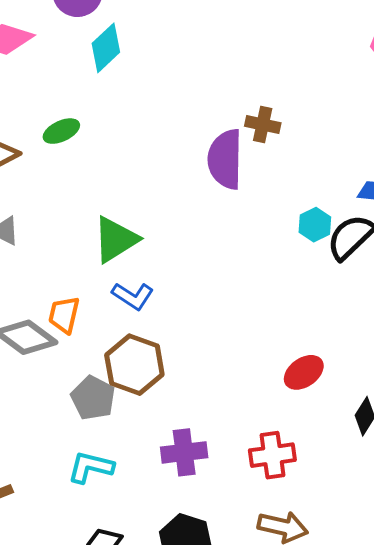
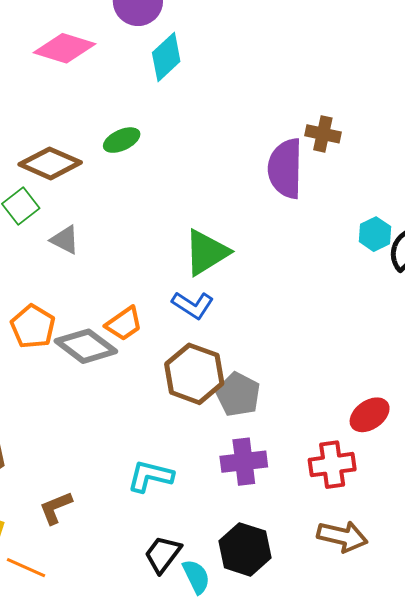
green triangle: (116, 239) -> (206, 252), moved
orange trapezoid: (64, 315) -> (124, 324), turned -138
red ellipse: (304, 372) -> (370, 415), moved
gray pentagon: (93, 398) -> (238, 394), moved

